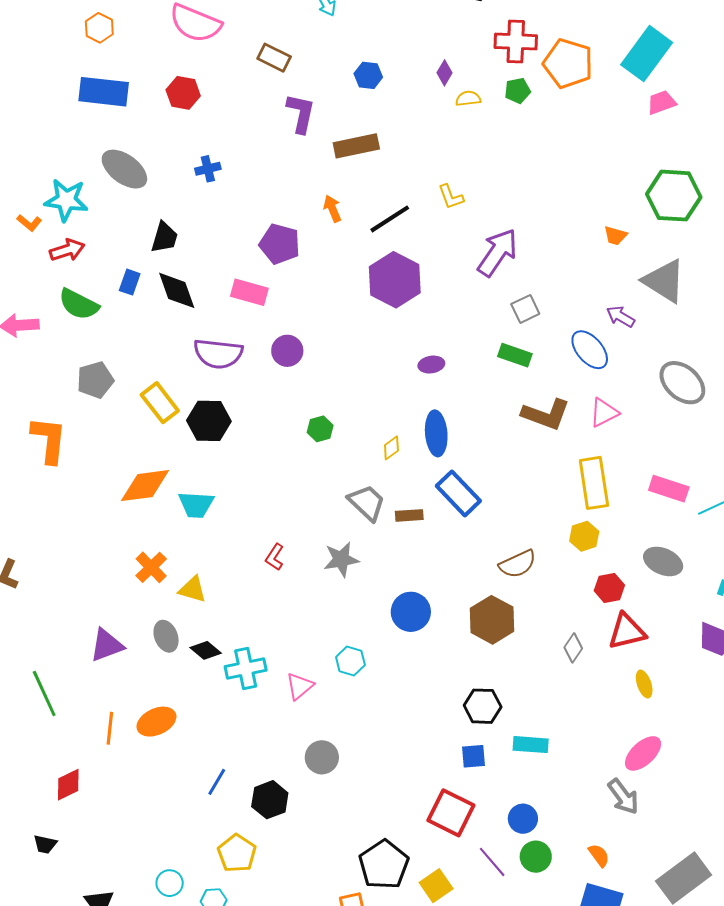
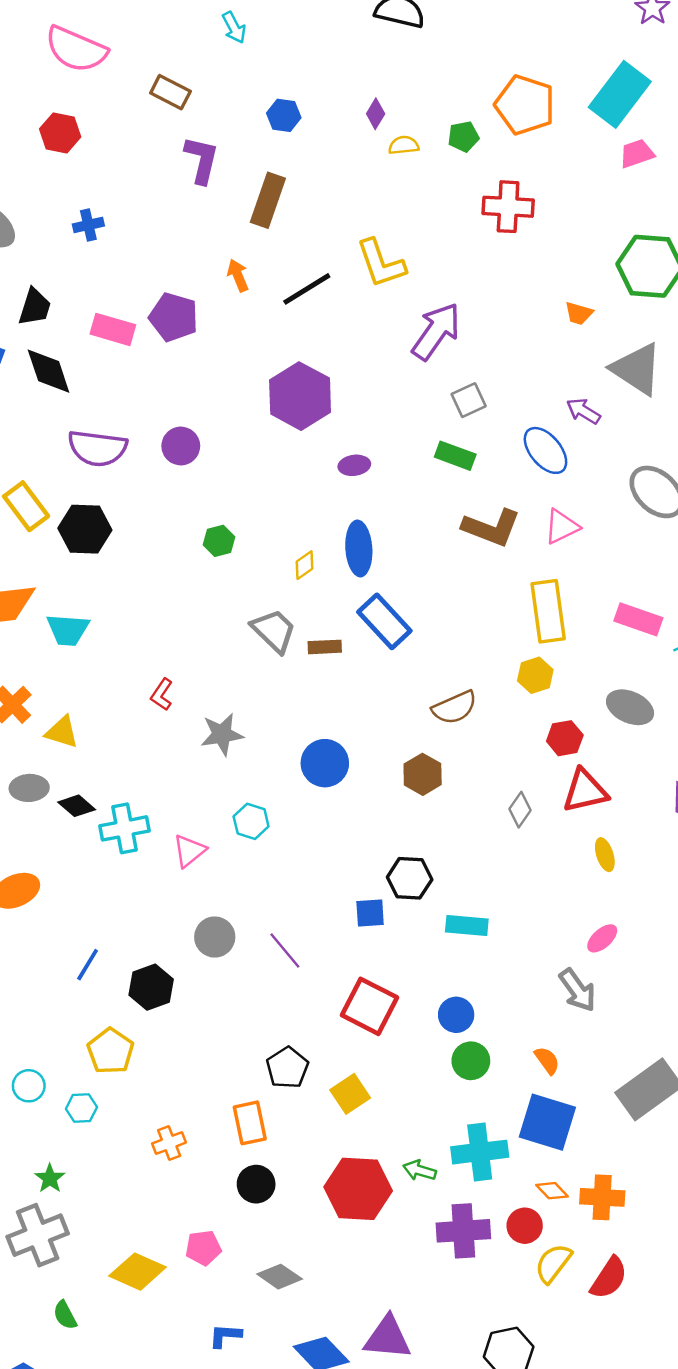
red cross: (516, 42) -> (508, 207), moved
brown rectangle: (356, 146) -> (268, 200), turned -60
yellow L-shape: (451, 197) -> (381, 263), size x1.6
purple hexagon: (395, 280) -> (300, 396), moved
pink rectangle: (249, 292) -> (113, 329), moved
gray star: (341, 559) -> (222, 734), moved
brown hexagon: (492, 620) -> (423, 774), size x0.7
gray ellipse: (166, 636) -> (29, 788), turned -72
pink ellipse: (643, 753) -> (602, 938), size x0.7
blue square: (473, 756) -> (370, 913), moved
purple line: (492, 862) -> (285, 950), moved
black pentagon: (384, 865) -> (287, 1068), size x0.7

